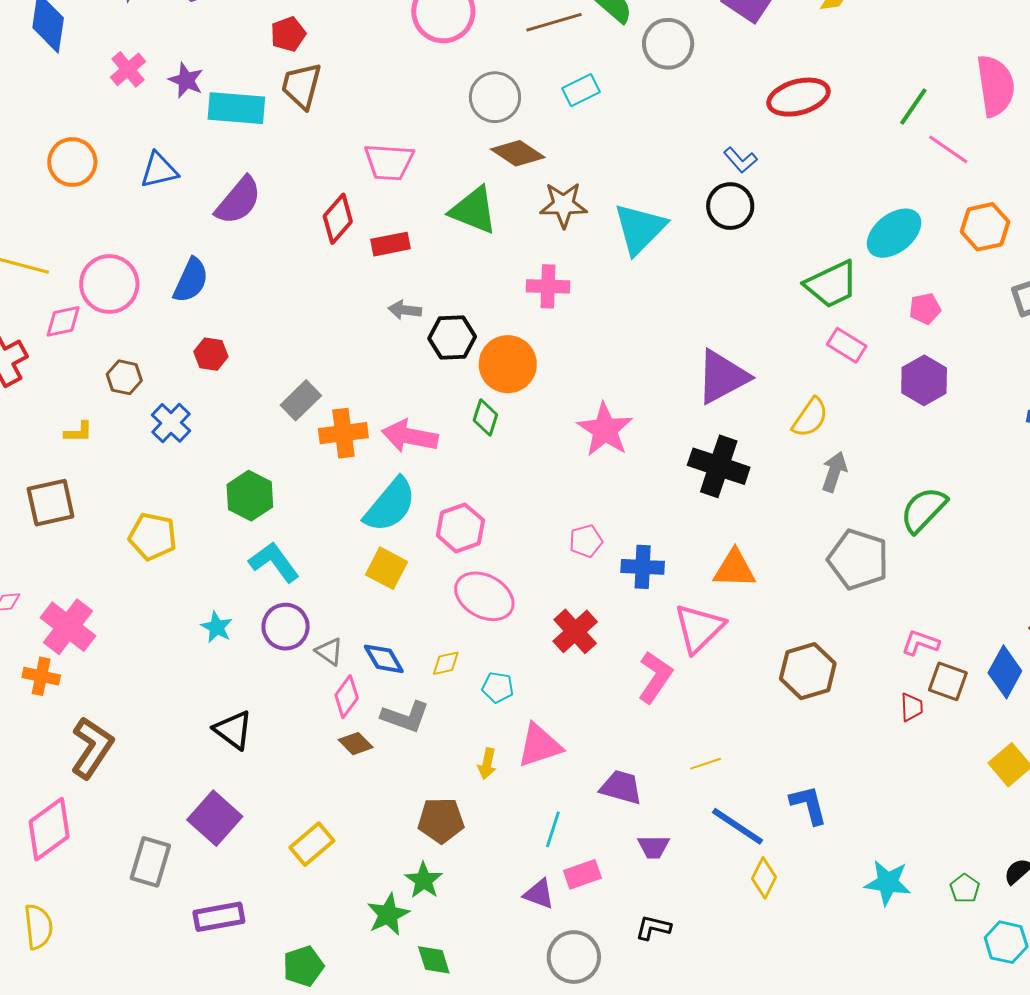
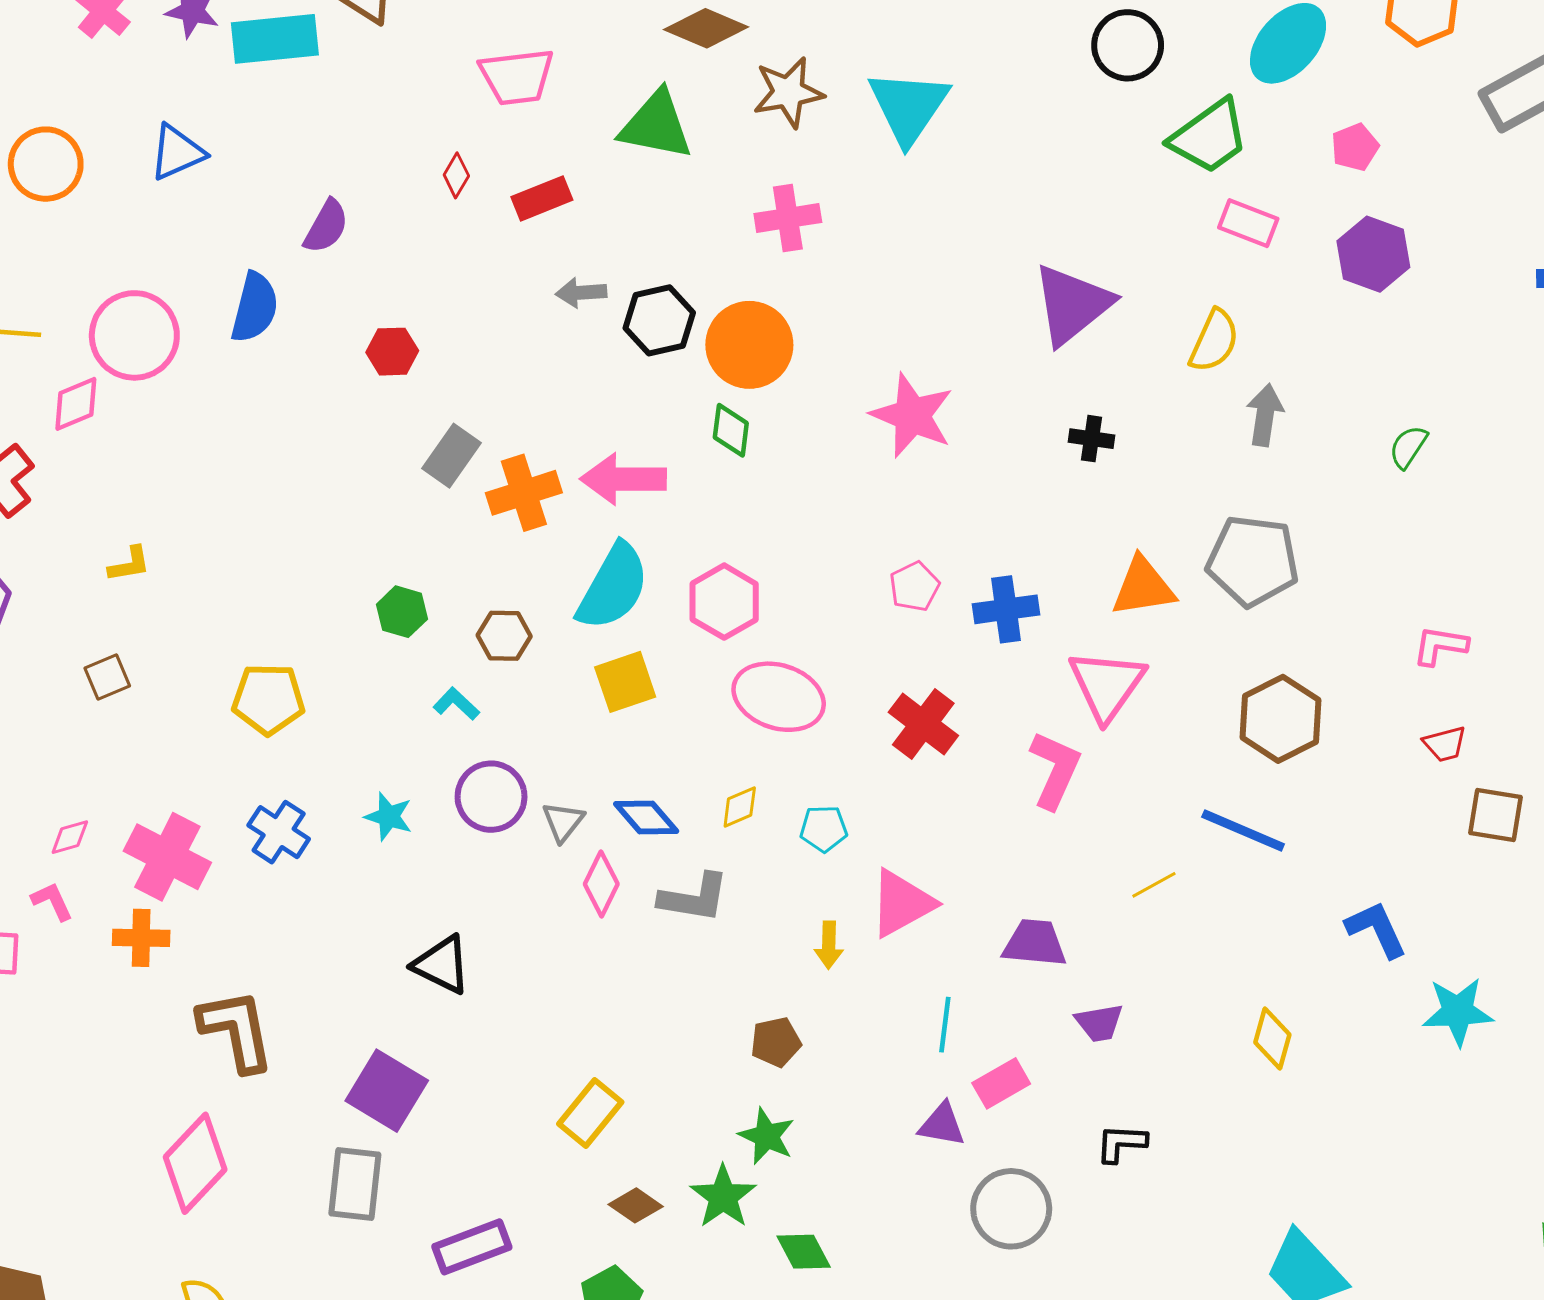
purple semicircle: (238, 201) -> (326, 226), moved, size x0.7
black circle: (730, 206) -> (1128, 45), moved
red diamond: (338, 219) -> (456, 175), size x0.6
red hexagon: (211, 354) -> (392, 352), moved
brown hexagon: (124, 377) -> (504, 636), moved
blue cross: (171, 423) -> (279, 832), moved
black cross: (719, 466) -> (1091, 439), size x0.5
green hexagon: (250, 496) -> (402, 612), size x0.7
brown square: (51, 503) -> (107, 677), size x0.6
green semicircle: (924, 510) -> (1408, 447), size x0.6
gray pentagon: (858, 559) -> (1253, 561), moved
cyan L-shape: (274, 562) -> (456, 704), size x0.6
yellow square: (386, 568) -> (625, 682), turned -36
gray triangle: (329, 651) -> (563, 822), turned 44
brown square: (948, 681) -> (1495, 815), moved
red trapezoid: (912, 707) -> (1445, 744), turned 88
brown diamond: (356, 744) -> (636, 1205), moved
brown L-shape: (92, 748) -> (236, 1030), turned -34
blue L-shape: (809, 805) -> (1376, 929), moved
purple square: (215, 818) -> (387, 1091), moved
brown pentagon: (441, 820) -> (776, 1042), size x0.7
blue line: (738, 826) -> (1243, 831), moved

